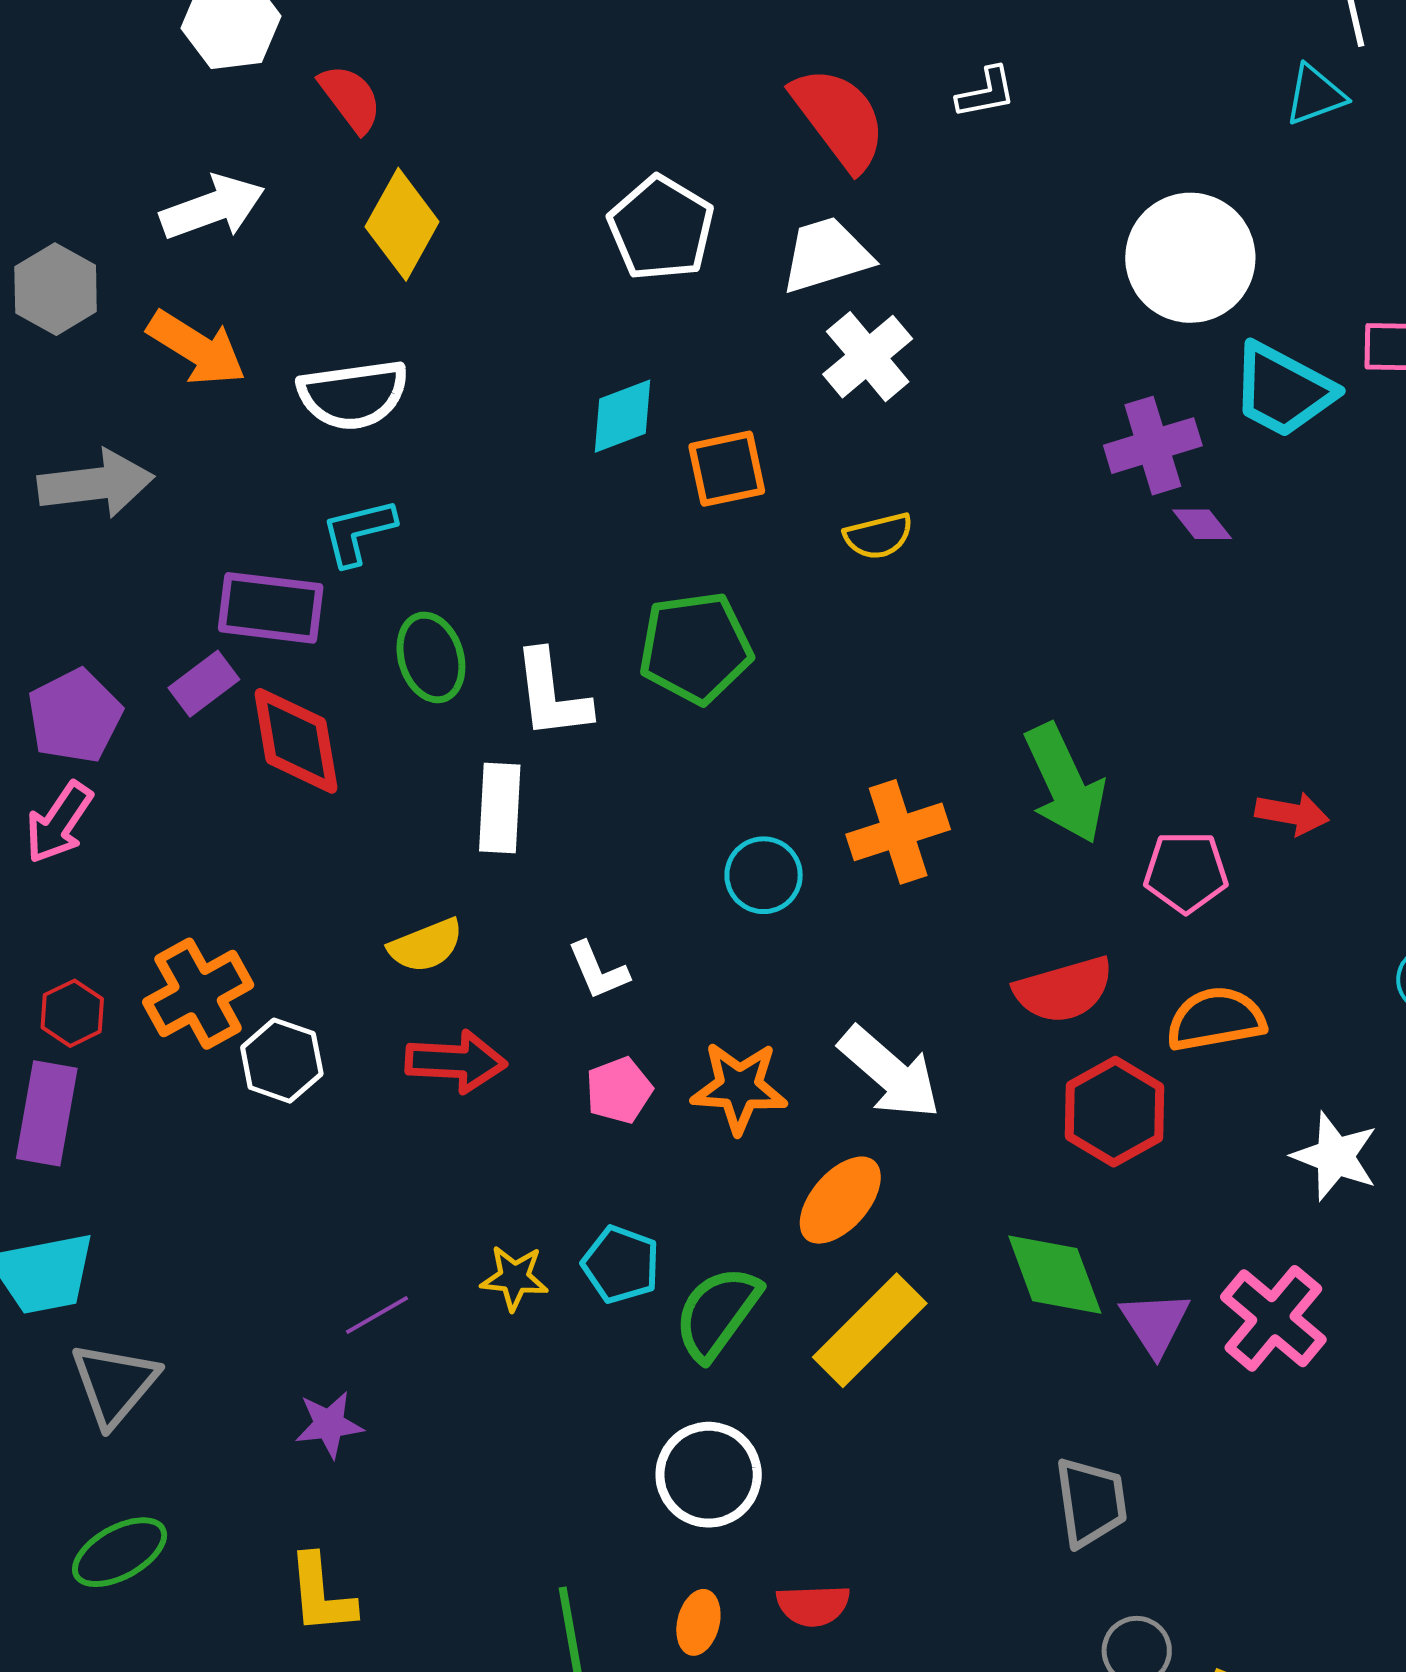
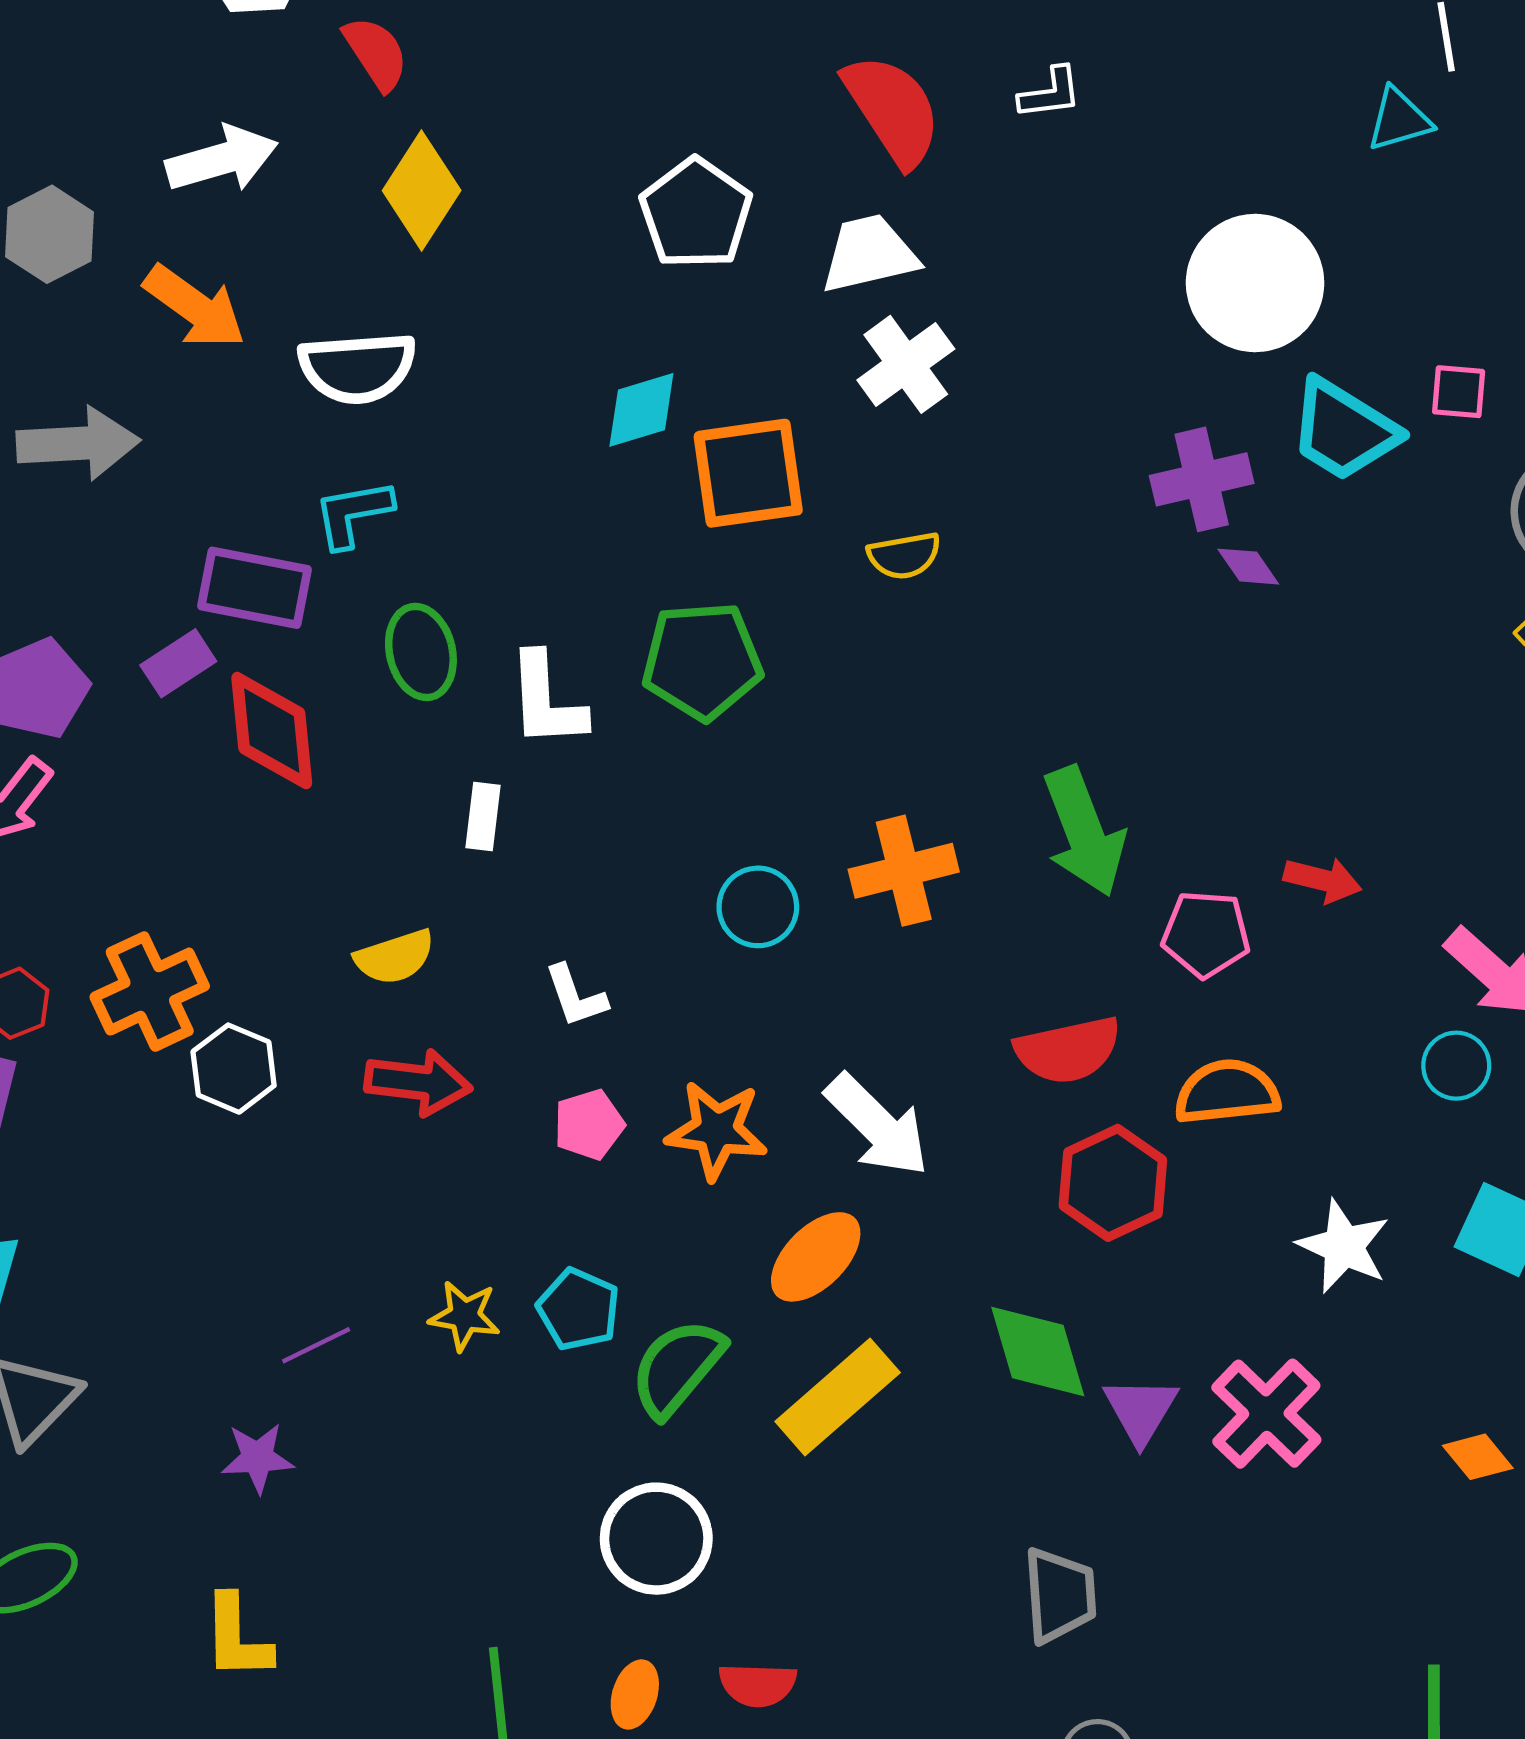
orange square: (727, 469) -> (748, 473), size x1.4
white rectangle: (500, 808) -> (483, 817), size x0.7

